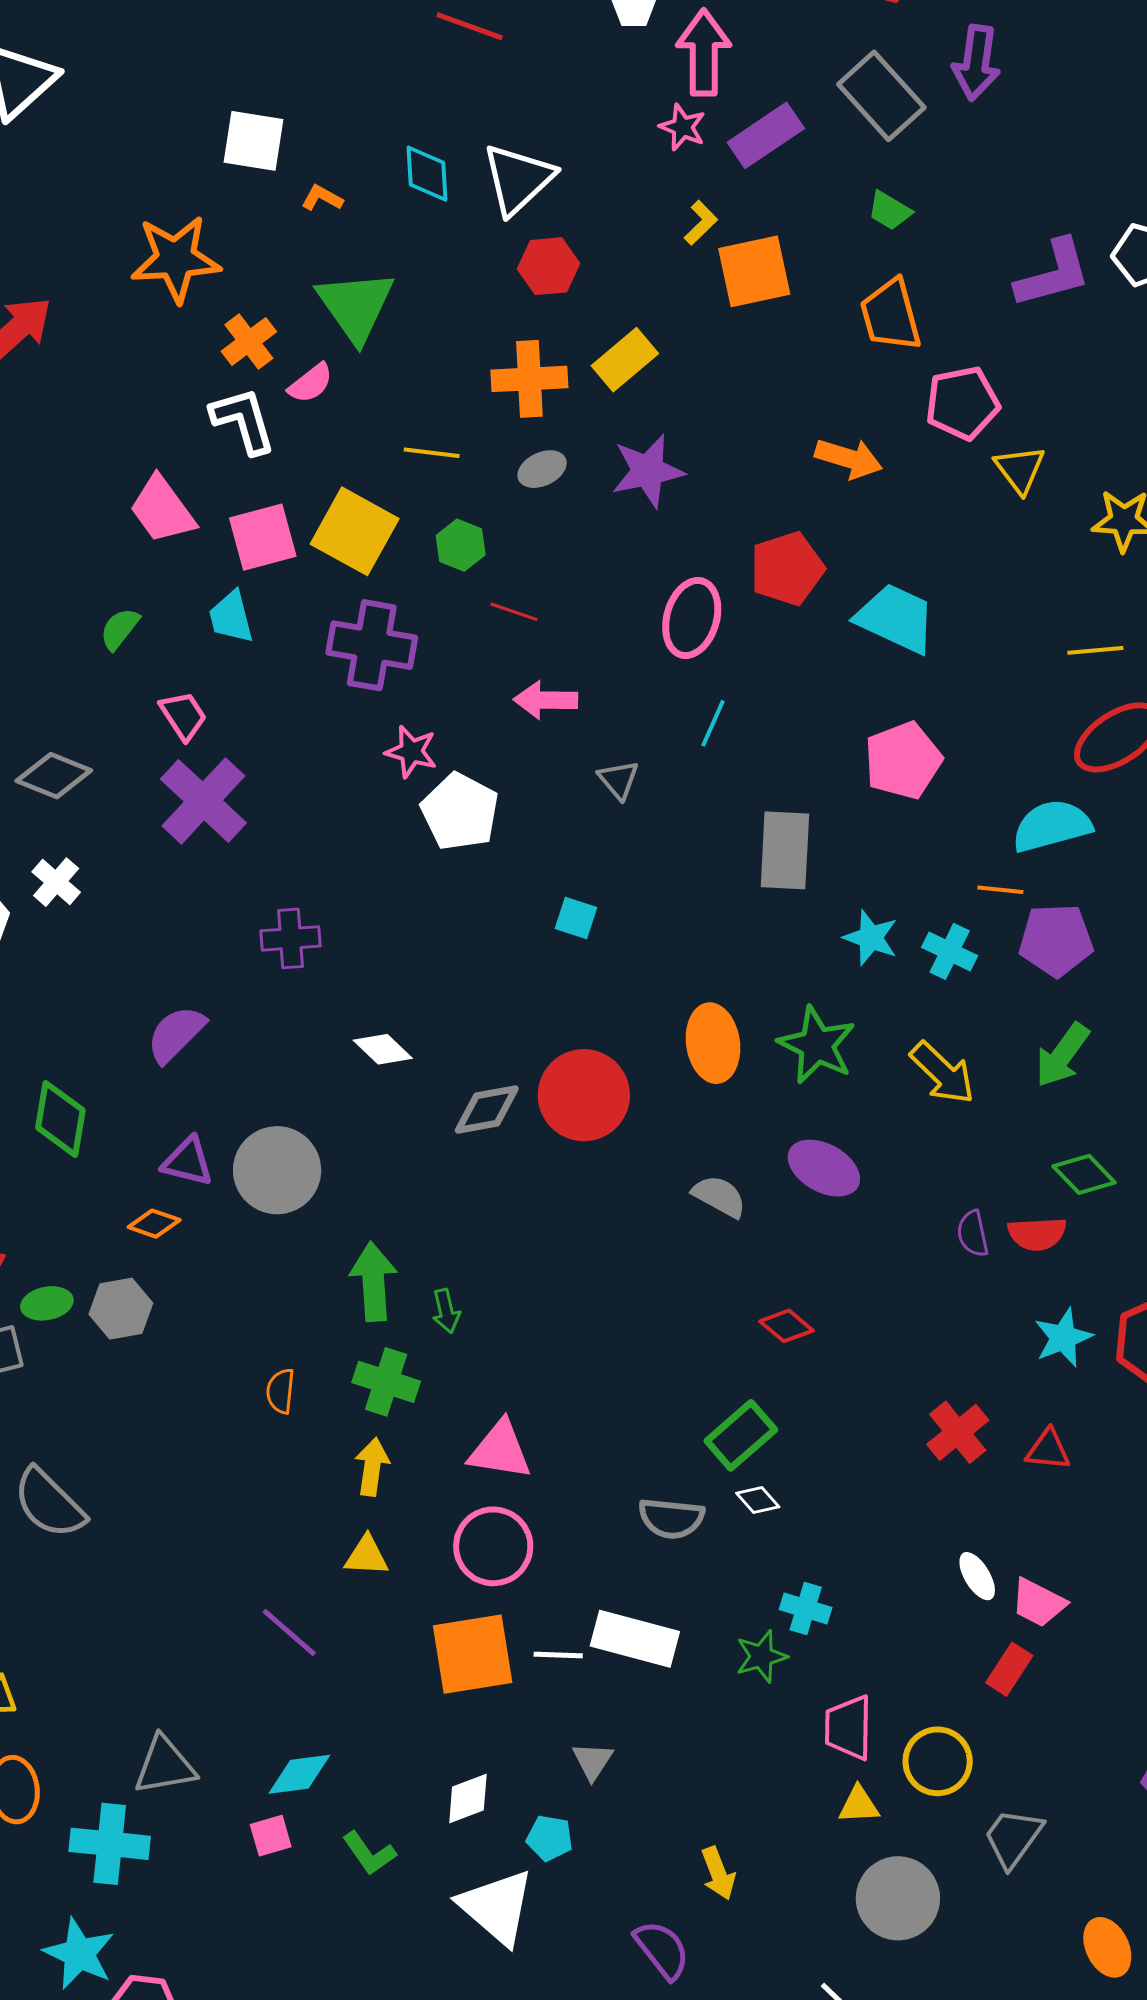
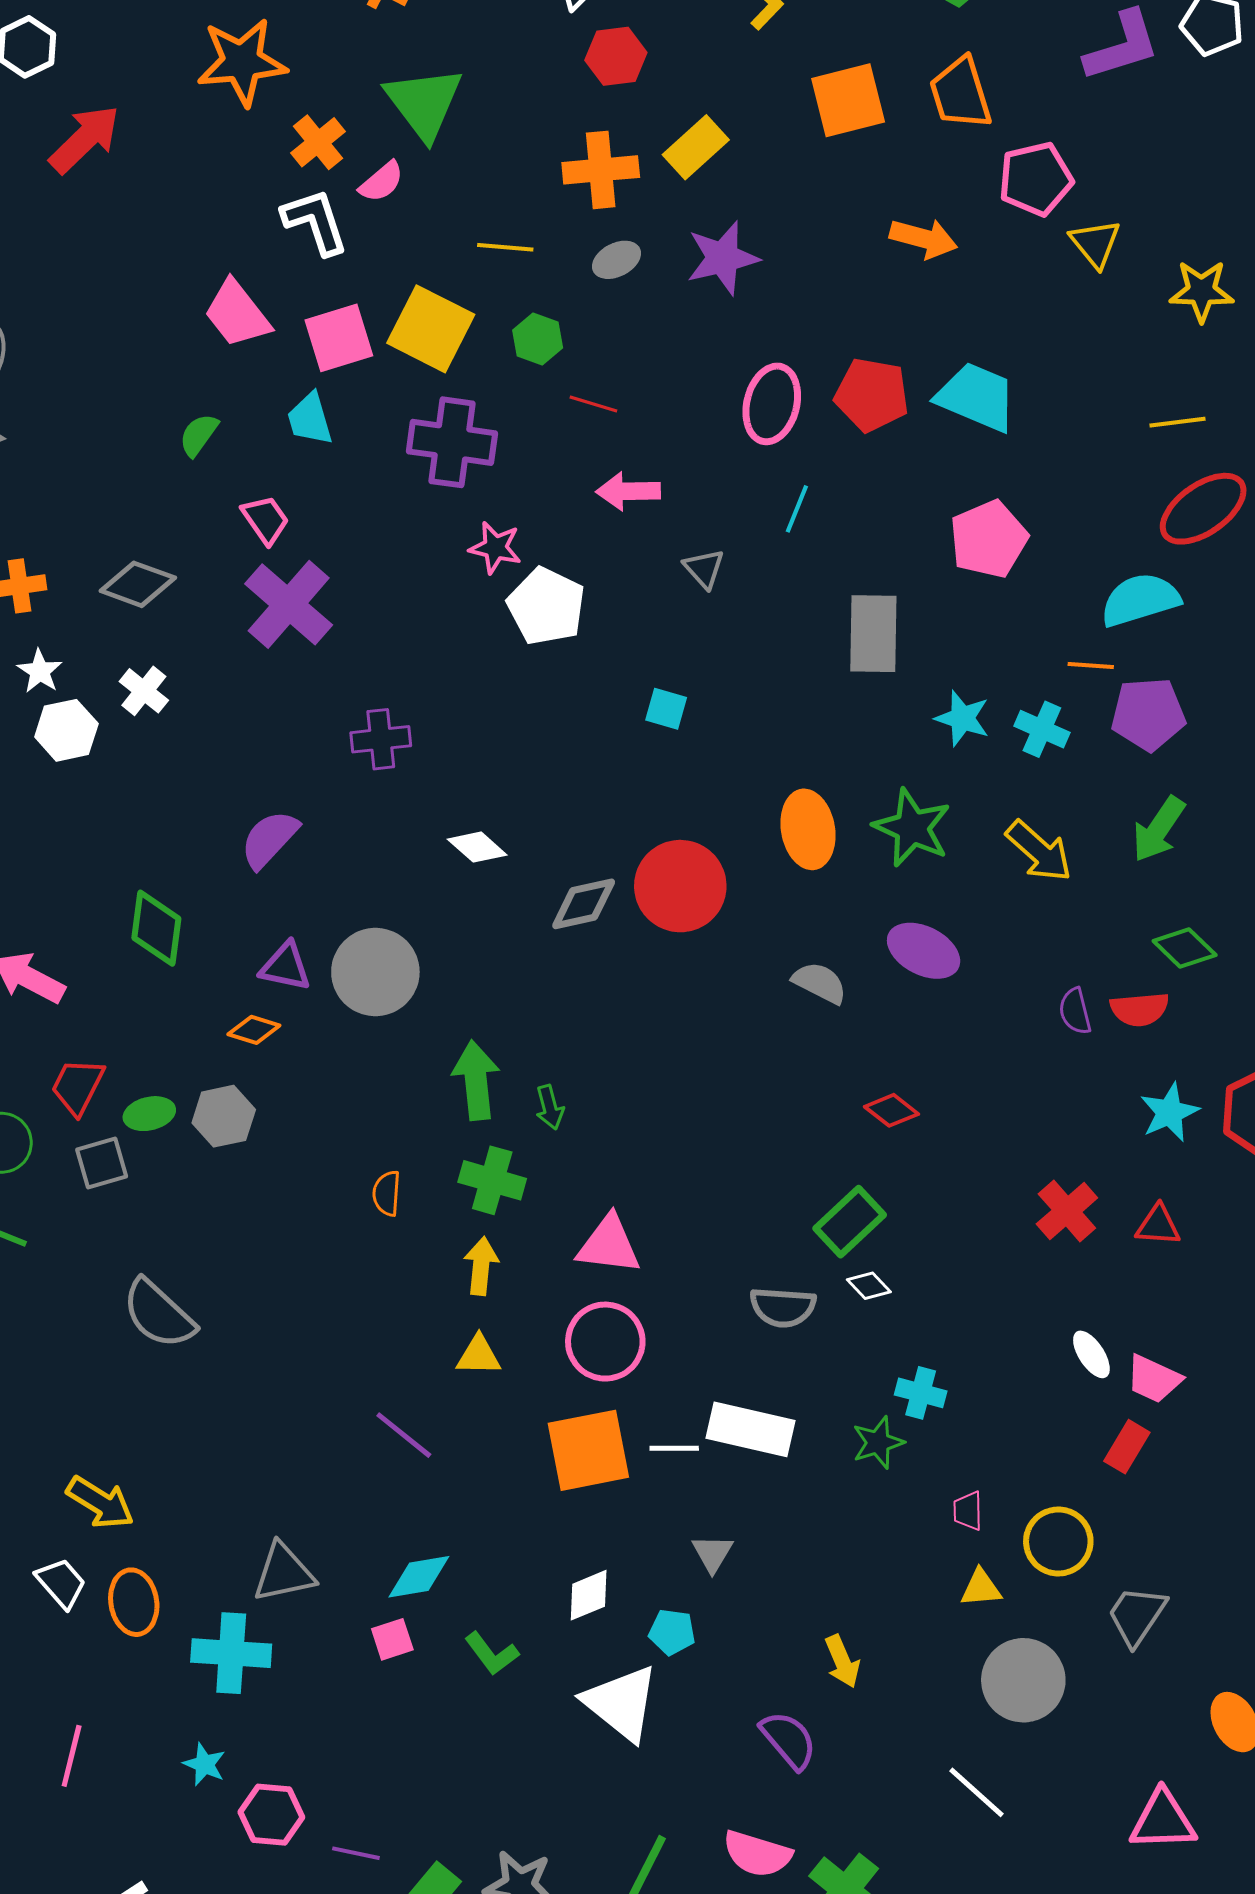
orange square: (754, 271) -> (848, 100), moved
red pentagon: (787, 569) -> (872, 395), moved, turned 30
pink trapezoid: (849, 1728) -> (968, 1511), size x0.6
cyan star: (79, 1954) -> (204, 1764), size x0.6

